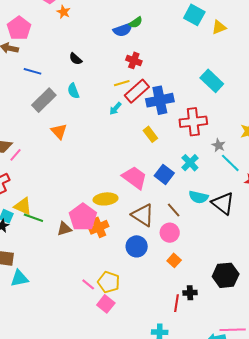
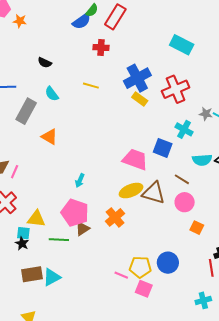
yellow line: (122, 83) -> (91, 86), moved, turned 49
red rectangle: (137, 91) -> (115, 17), moved
cyan arrow: (115, 108) -> (80, 181), moved
yellow rectangle: (150, 134) -> (140, 99), moved
gray star: (218, 145) -> (206, 114), moved
yellow ellipse: (106, 199) -> (131, 191), moved
pink pentagon: (83, 217) -> (75, 213), moved
green line: (33, 218) -> (59, 240), moved
blue circle: (137, 246) -> (168, 263), moved
cyan triangle: (19, 278) -> (52, 277), moved

